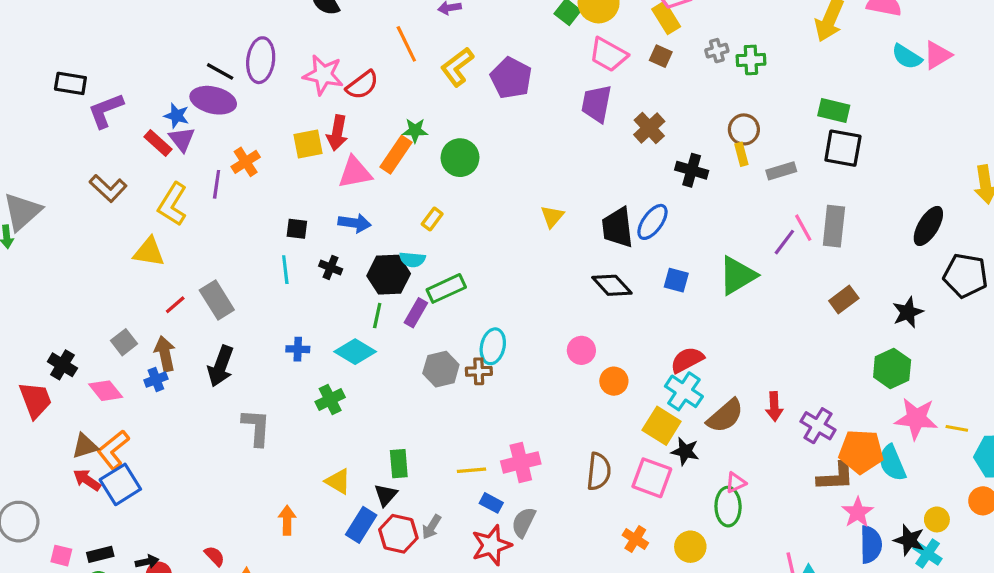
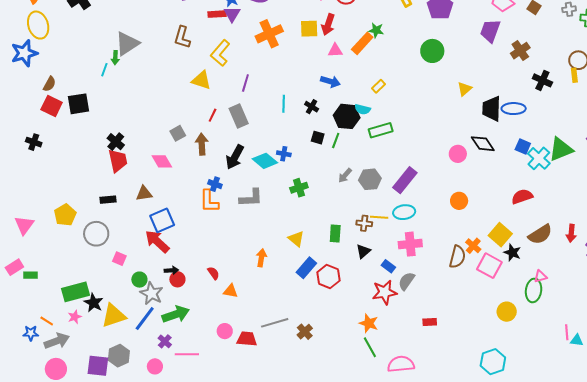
red rectangle: (158, 143) -> (217, 14), turned -54
green circle: (460, 158) -> (432, 51), moved
orange cross: (246, 162) -> (269, 34), size x1.5
pink triangle: (355, 172) -> (335, 50), size x0.7
purple line: (217, 184) -> (245, 83), moved
brown L-shape: (108, 188) -> (182, 37), turned 55
yellow triangle: (552, 216) -> (464, 89), moved
blue ellipse: (652, 222) -> (514, 109), turned 45
black square: (297, 229) -> (318, 138), moved
red line: (175, 305) -> (213, 115), turned -32
purple rectangle: (416, 313) -> (405, 180), moved, size x1.5
cyan ellipse: (493, 346) -> (404, 212), moved, turned 60
pink circle: (581, 350) -> (458, 154), moved
cyan diamond: (355, 352) -> (265, 161), moved
black cross: (62, 365) -> (116, 142), moved
brown cross: (479, 371) -> (364, 223), moved
blue cross: (156, 380) -> (215, 184), moved, turned 32
orange circle: (614, 381) -> (459, 201), moved
cyan cross: (684, 391) -> (539, 158), moved
gray L-shape: (256, 427) -> (251, 198), turned 75
orange L-shape: (113, 450) -> (209, 201), moved, turned -60
yellow line: (471, 470) -> (379, 217), moved
red arrow: (87, 480) -> (157, 241), moved, size x1.5
black triangle: (386, 495) -> (363, 251), moved
gray arrow: (431, 527) -> (345, 175), moved
orange cross: (635, 539) -> (473, 246), moved
black rectangle: (100, 554) -> (108, 200), moved

